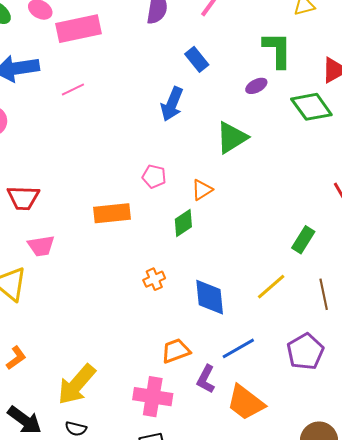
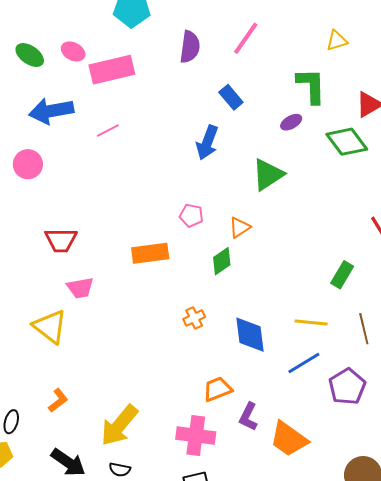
yellow line: (271, 287) -> (311, 322), turned 48
blue line: (238, 348) -> (304, 363), moved

